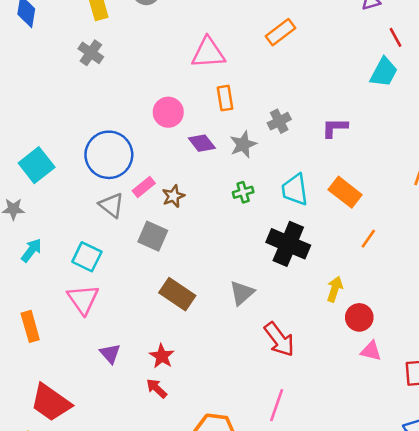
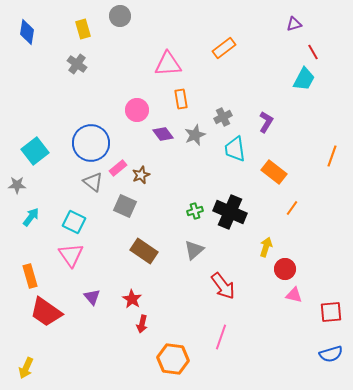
purple L-shape: (335, 128) -> (266, 122), turned 120
cyan trapezoid: (295, 190) -> (235, 149), moved
green cross: (243, 192) -> (195, 211), moved
red arrow: (157, 388) -> (142, 324), moved, turned -120
red trapezoid: (51, 403) -> (46, 312), moved

